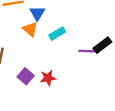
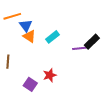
blue triangle: (37, 13) -> (26, 26), moved
purple square: (26, 76) -> (30, 84), moved

